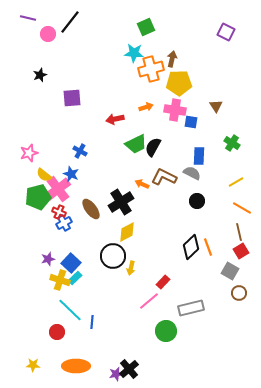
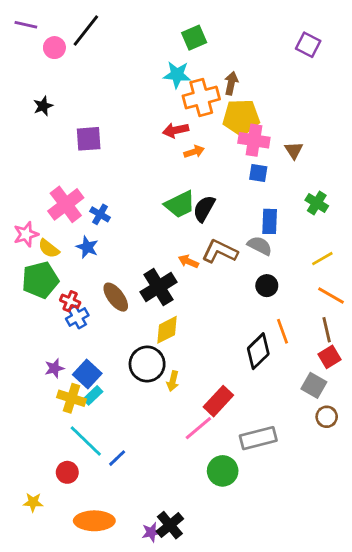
pink cross: (175, 110) -> (254, 140), moved
red arrow: (115, 119) -> (176, 130), moved
pink star: (29, 153) -> (26, 234), moved
pink cross: (58, 189) -> (66, 204), moved
orange line: (208, 247) -> (282, 331), moved
red rectangle: (163, 282) -> (218, 401), size x1.5
blue line: (92, 322) -> (117, 458), turned 40
yellow star: (33, 365) -> (33, 502), moved

